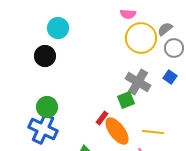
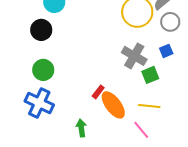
blue square: (170, 77) -> (166, 51), turned 32
green square: (126, 100) -> (150, 75), moved
green circle: (47, 107) -> (43, 70), moved

